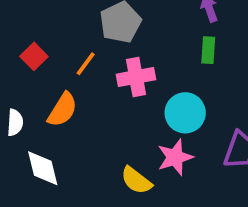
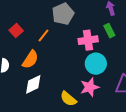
green rectangle: (208, 50) -> (109, 31), turned -32
pink cross: (136, 77) -> (88, 40), moved
white diamond: (43, 168) -> (33, 84), moved, turned 75

